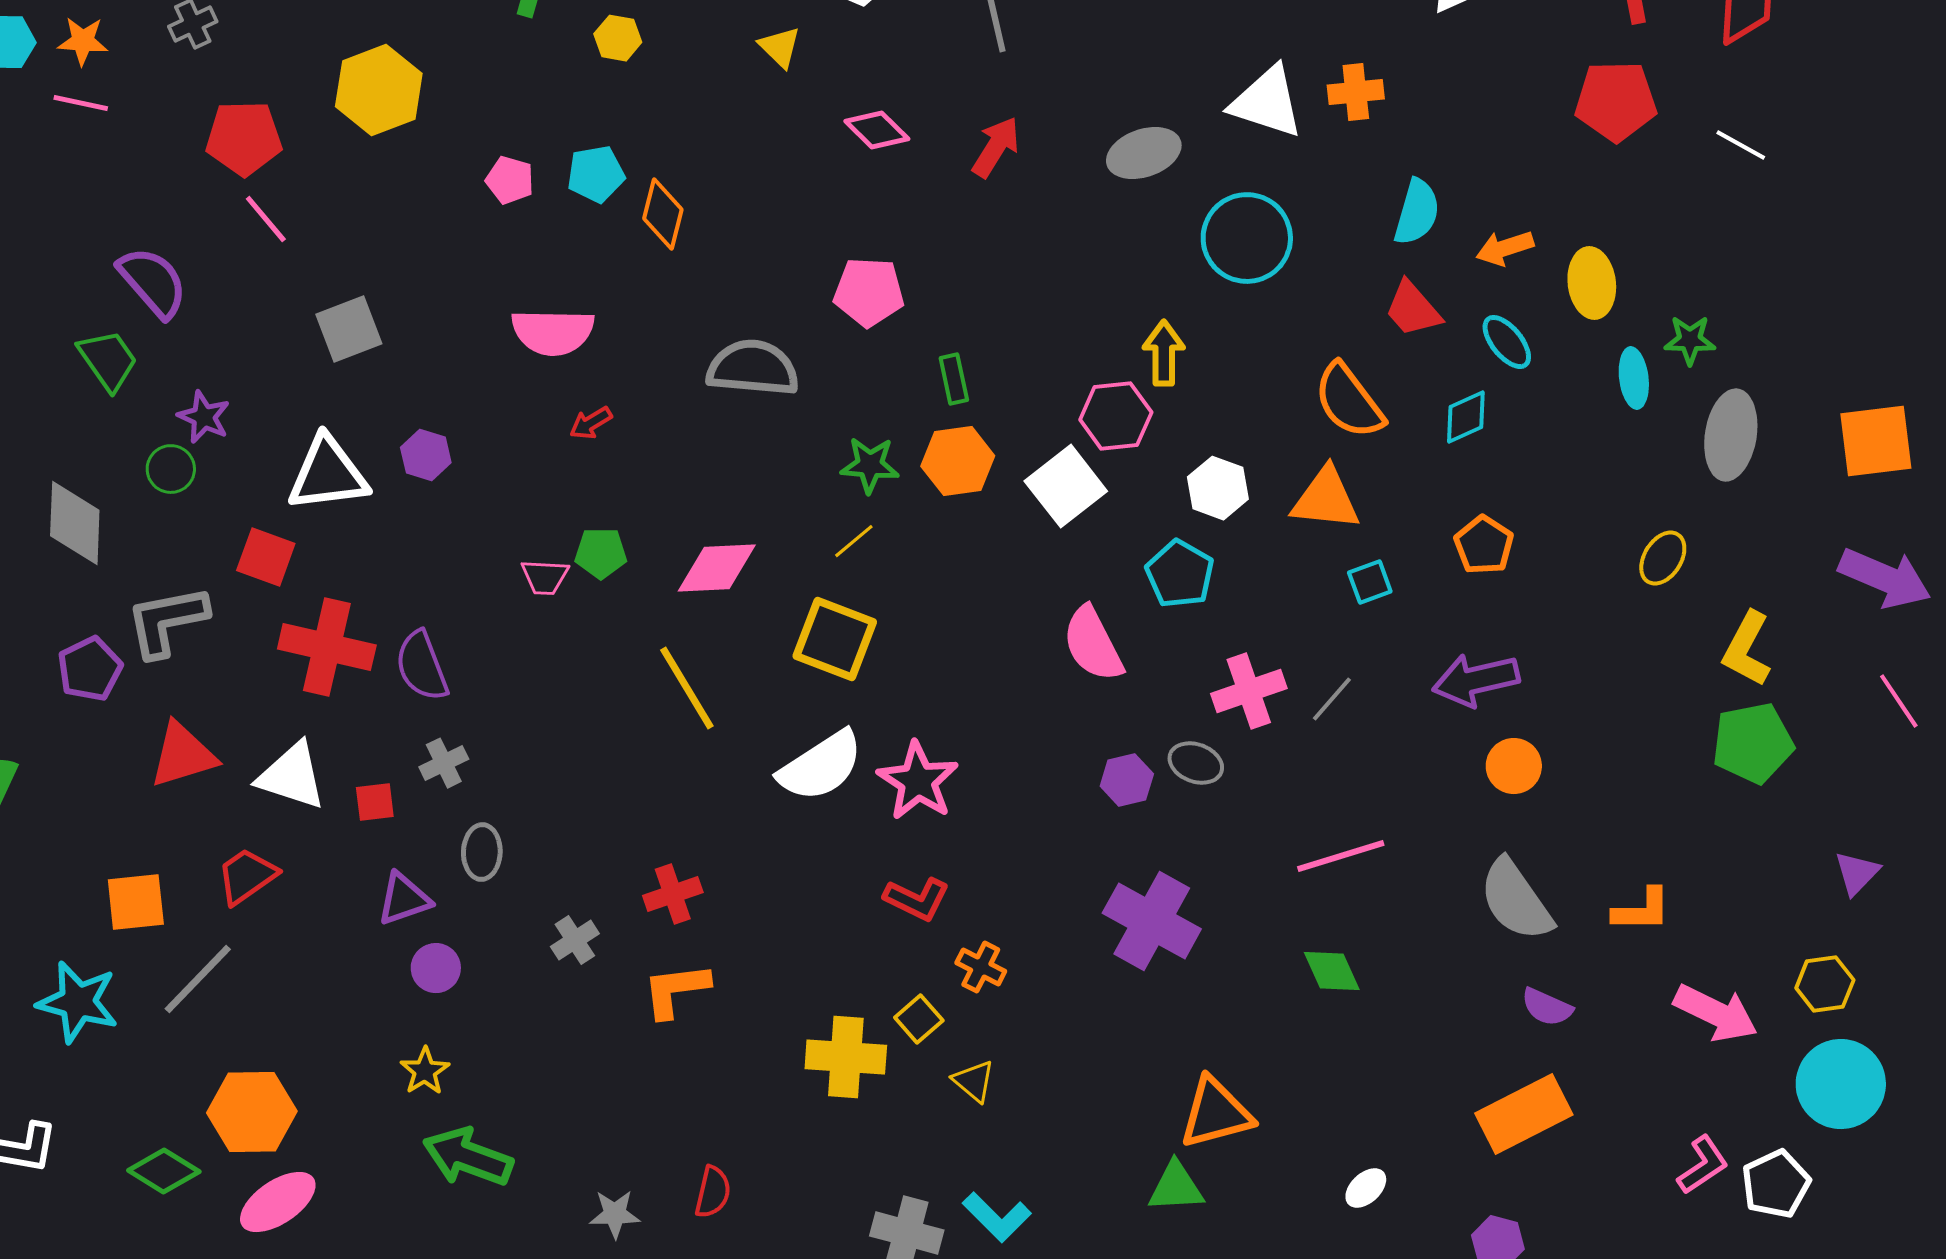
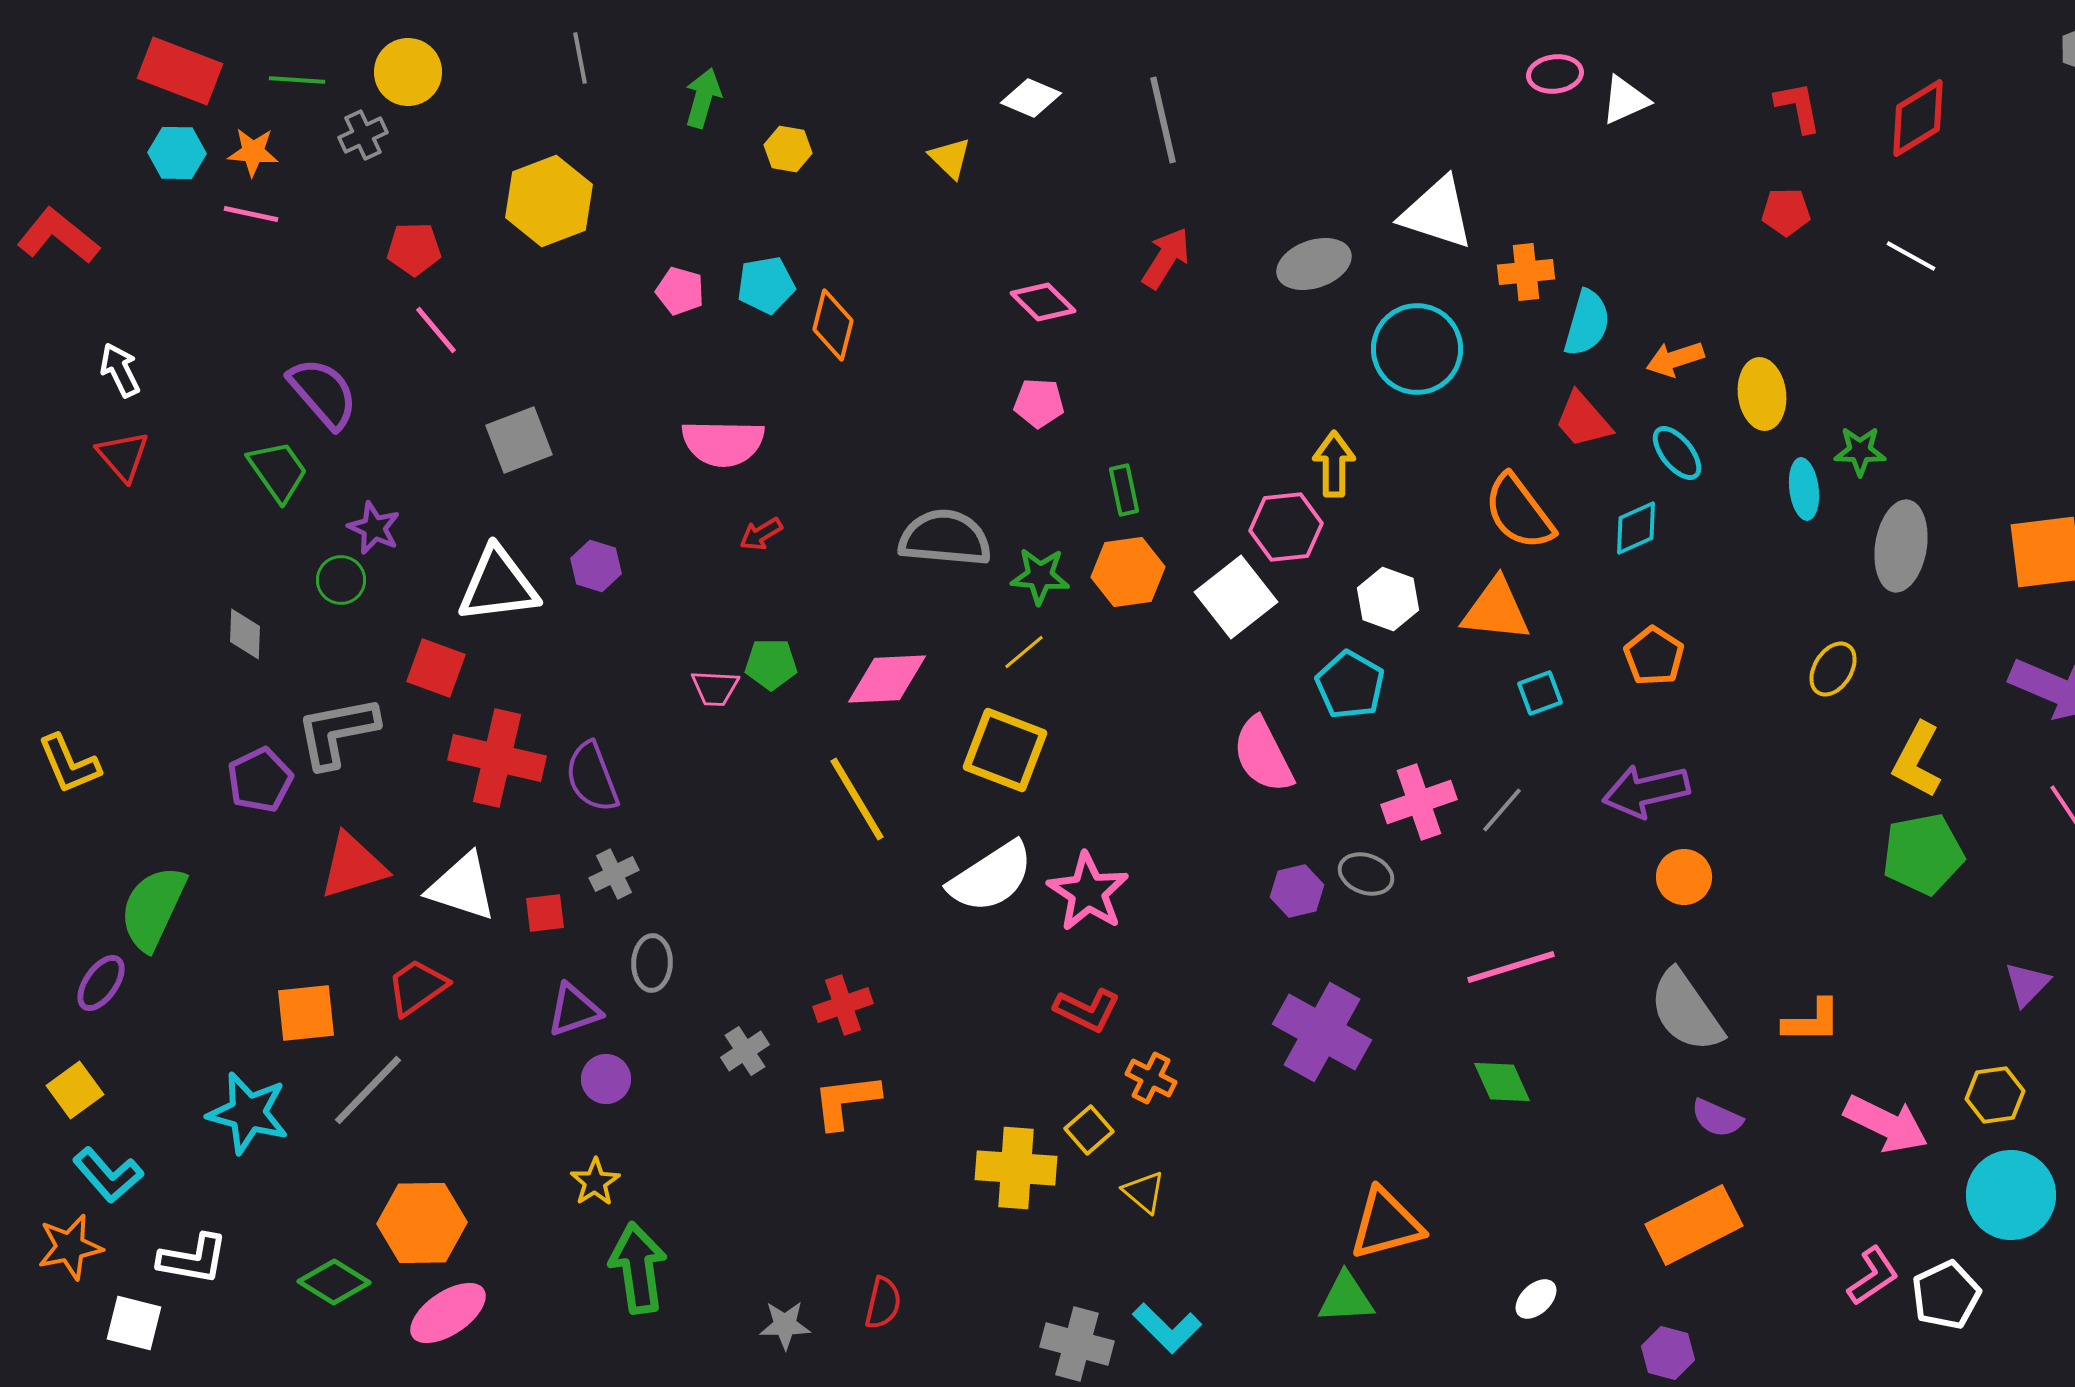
orange cross: (1356, 92) -> (1526, 272), moved
red pentagon: (1616, 101) -> (1786, 212), size x0.6
pink diamond: (877, 130) -> (1043, 302), moved
red pentagon: (244, 138) -> (414, 249), size x0.7
pink pentagon: (869, 292) -> (1039, 403), size x0.7
gray semicircle: (753, 368) -> (945, 538), moved
gray diamond: (75, 523) -> (245, 634), size x0.6
green arrow: (468, 1157) -> (638, 1268), turned 62

